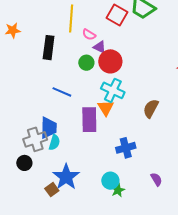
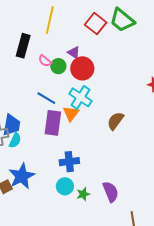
pink semicircle: (89, 35) -> (45, 61), moved
blue line: (62, 92) -> (46, 98), moved
blue cross: (126, 148) -> (69, 162), moved
purple semicircle: (156, 179) -> (111, 192), size x1.5
green star: (118, 190) -> (83, 194), moved

